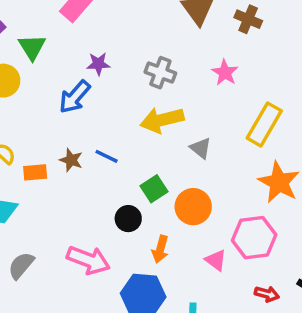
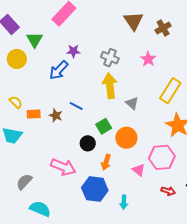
brown cross: (248, 19) -> (163, 28), turned 35
yellow arrow: (162, 120) -> (110, 86), turned 95
brown star: (71, 160) -> (56, 115), moved
gray semicircle: (21, 265) -> (24, 182), moved

